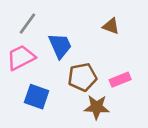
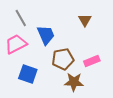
gray line: (27, 24) -> (21, 18), turned -66
brown triangle: (111, 26) -> (85, 20), turned 40

